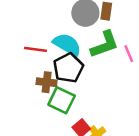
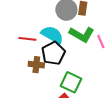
green L-shape: (105, 44) -> (82, 34), turned 50
green square: (62, 100) -> (71, 82), moved

